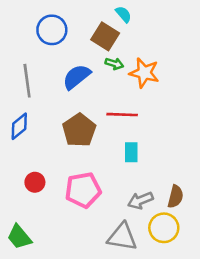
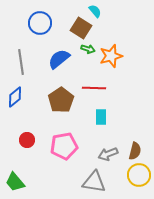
orange star: (144, 73) -> (111, 56), turned -30
yellow circle: (164, 228) -> (139, 175), moved

